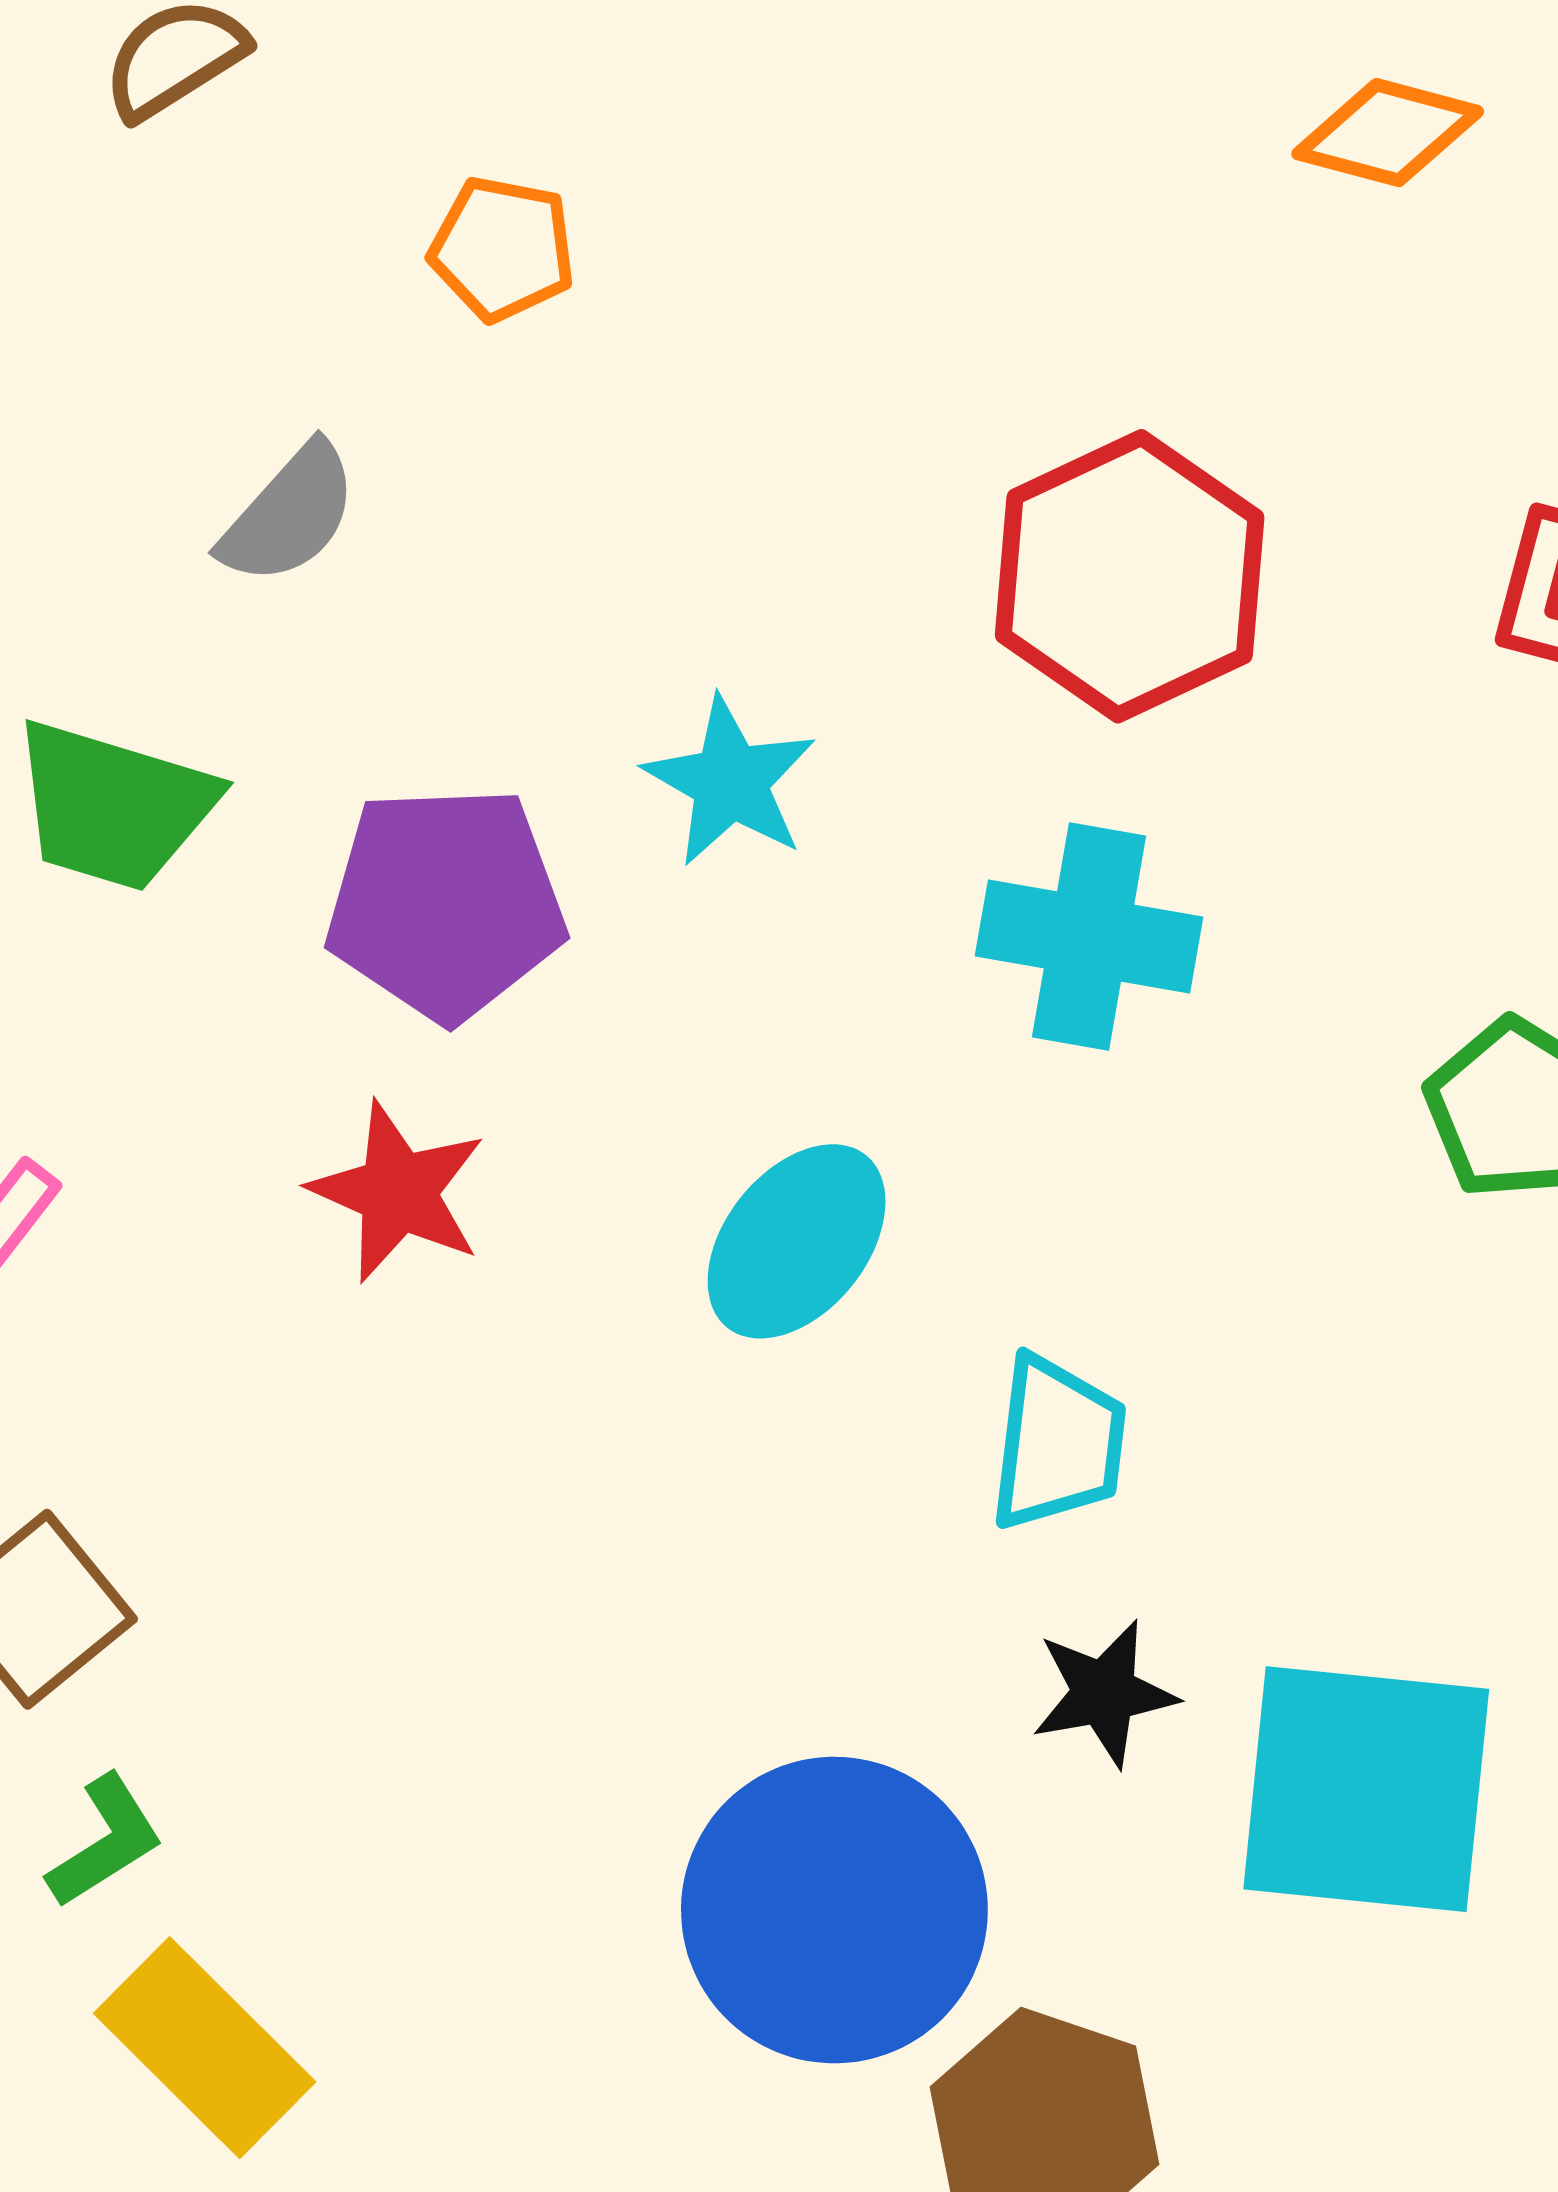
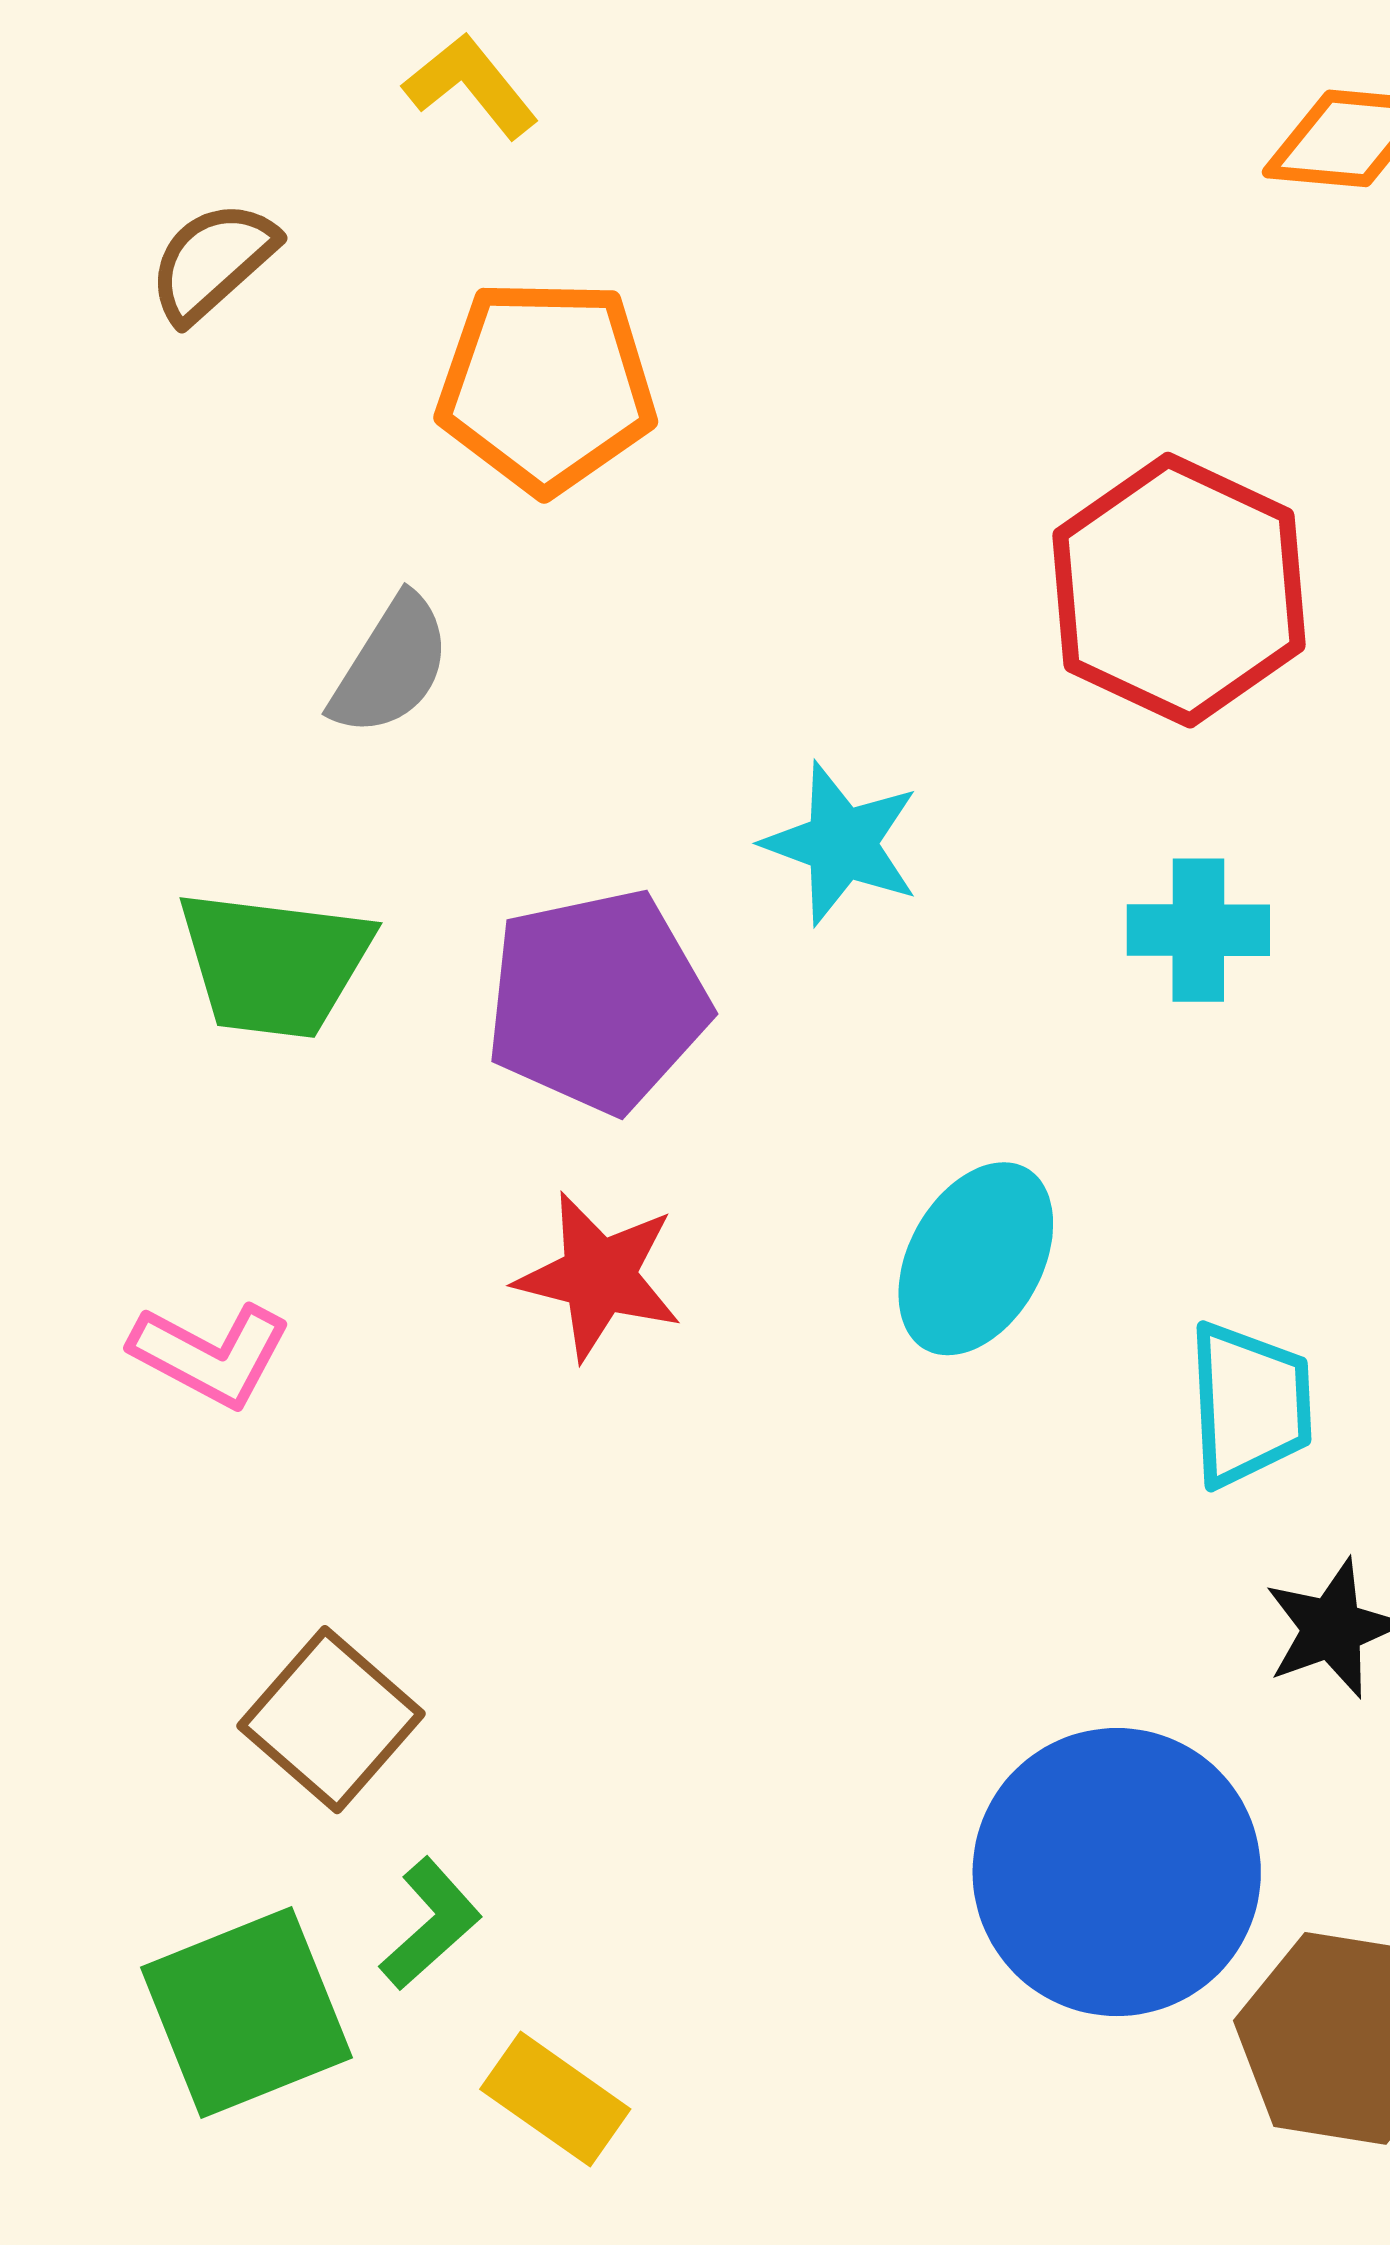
orange pentagon: (502, 249) -> (546, 386), size x1.6
cyan cross: (1089, 937) -> (1198, 930), size x0.7
yellow rectangle: (205, 2048) -> (555, 2099), size x0.7

